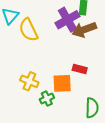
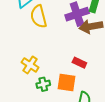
orange square: (62, 83) -> (67, 82), moved

